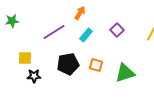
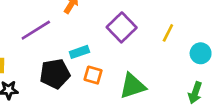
purple square: (117, 30) -> (122, 27), size x1.5
cyan rectangle: (86, 35) -> (79, 52), moved, turned 32

